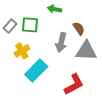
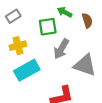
green square: (30, 25) -> (48, 27), moved, turned -30
brown semicircle: (79, 28) -> (87, 20), moved

